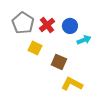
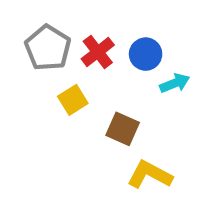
yellow square: (35, 48) -> (73, 100), turned 32

